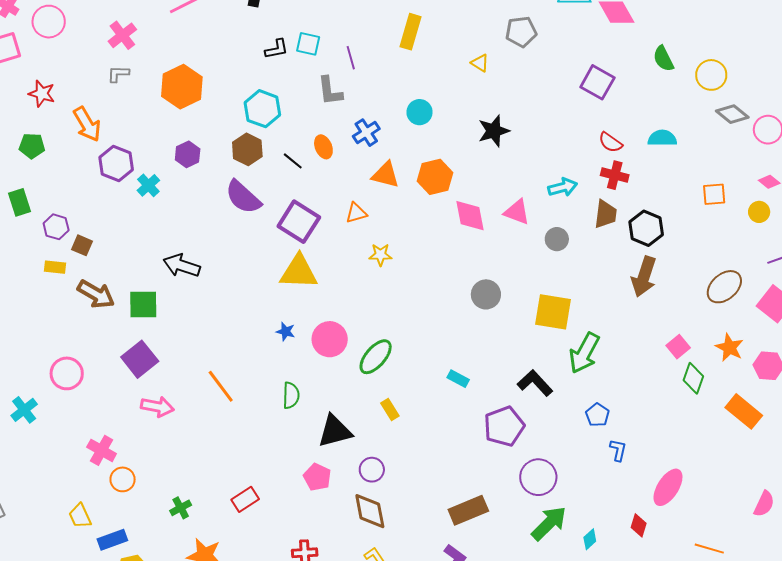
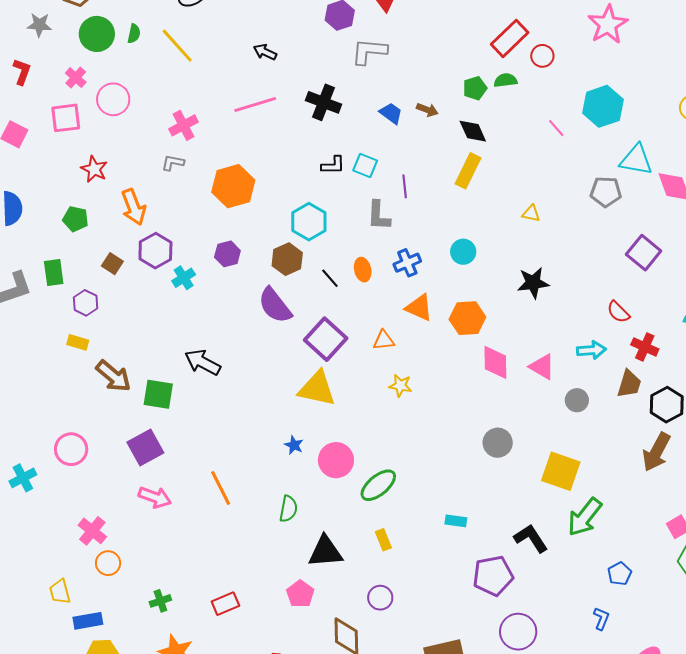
gray pentagon: (521, 32) -> (606, 192), moved
yellow triangle: (480, 63) -> (531, 213), turned -30
red semicircle: (610, 142) -> (618, 312), moved
brown square: (82, 245) -> (112, 264), moved
cyan rectangle: (458, 379) -> (456, 521), turned -30
blue pentagon: (597, 415) -> (620, 574), moved
purple circle: (372, 470) -> (380, 598), moved

